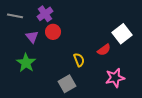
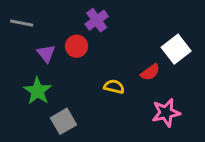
purple cross: (45, 14) -> (97, 20), moved
yellow semicircle: (79, 60) -> (114, 87), turned -56
gray square: (67, 84) -> (64, 121), moved

